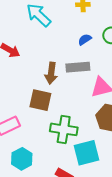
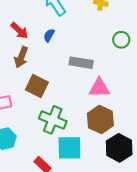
blue semicircle: (85, 39) -> (49, 35), moved, turned -40
brown arrow: (51, 73) -> (21, 57), moved

